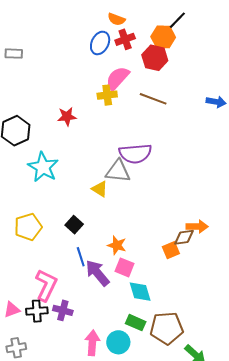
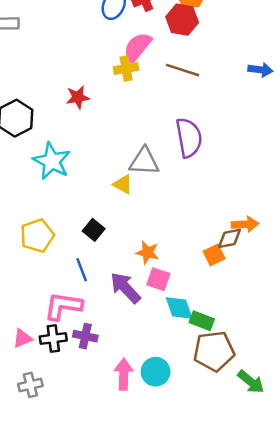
purple semicircle: (135, 154) -> (189, 138), moved, turned -92
blue line: (81, 257) -> (82, 270), moved
pink L-shape: (46, 285) -> (63, 306), turned -104
green rectangle: (136, 323) -> (202, 321), moved

